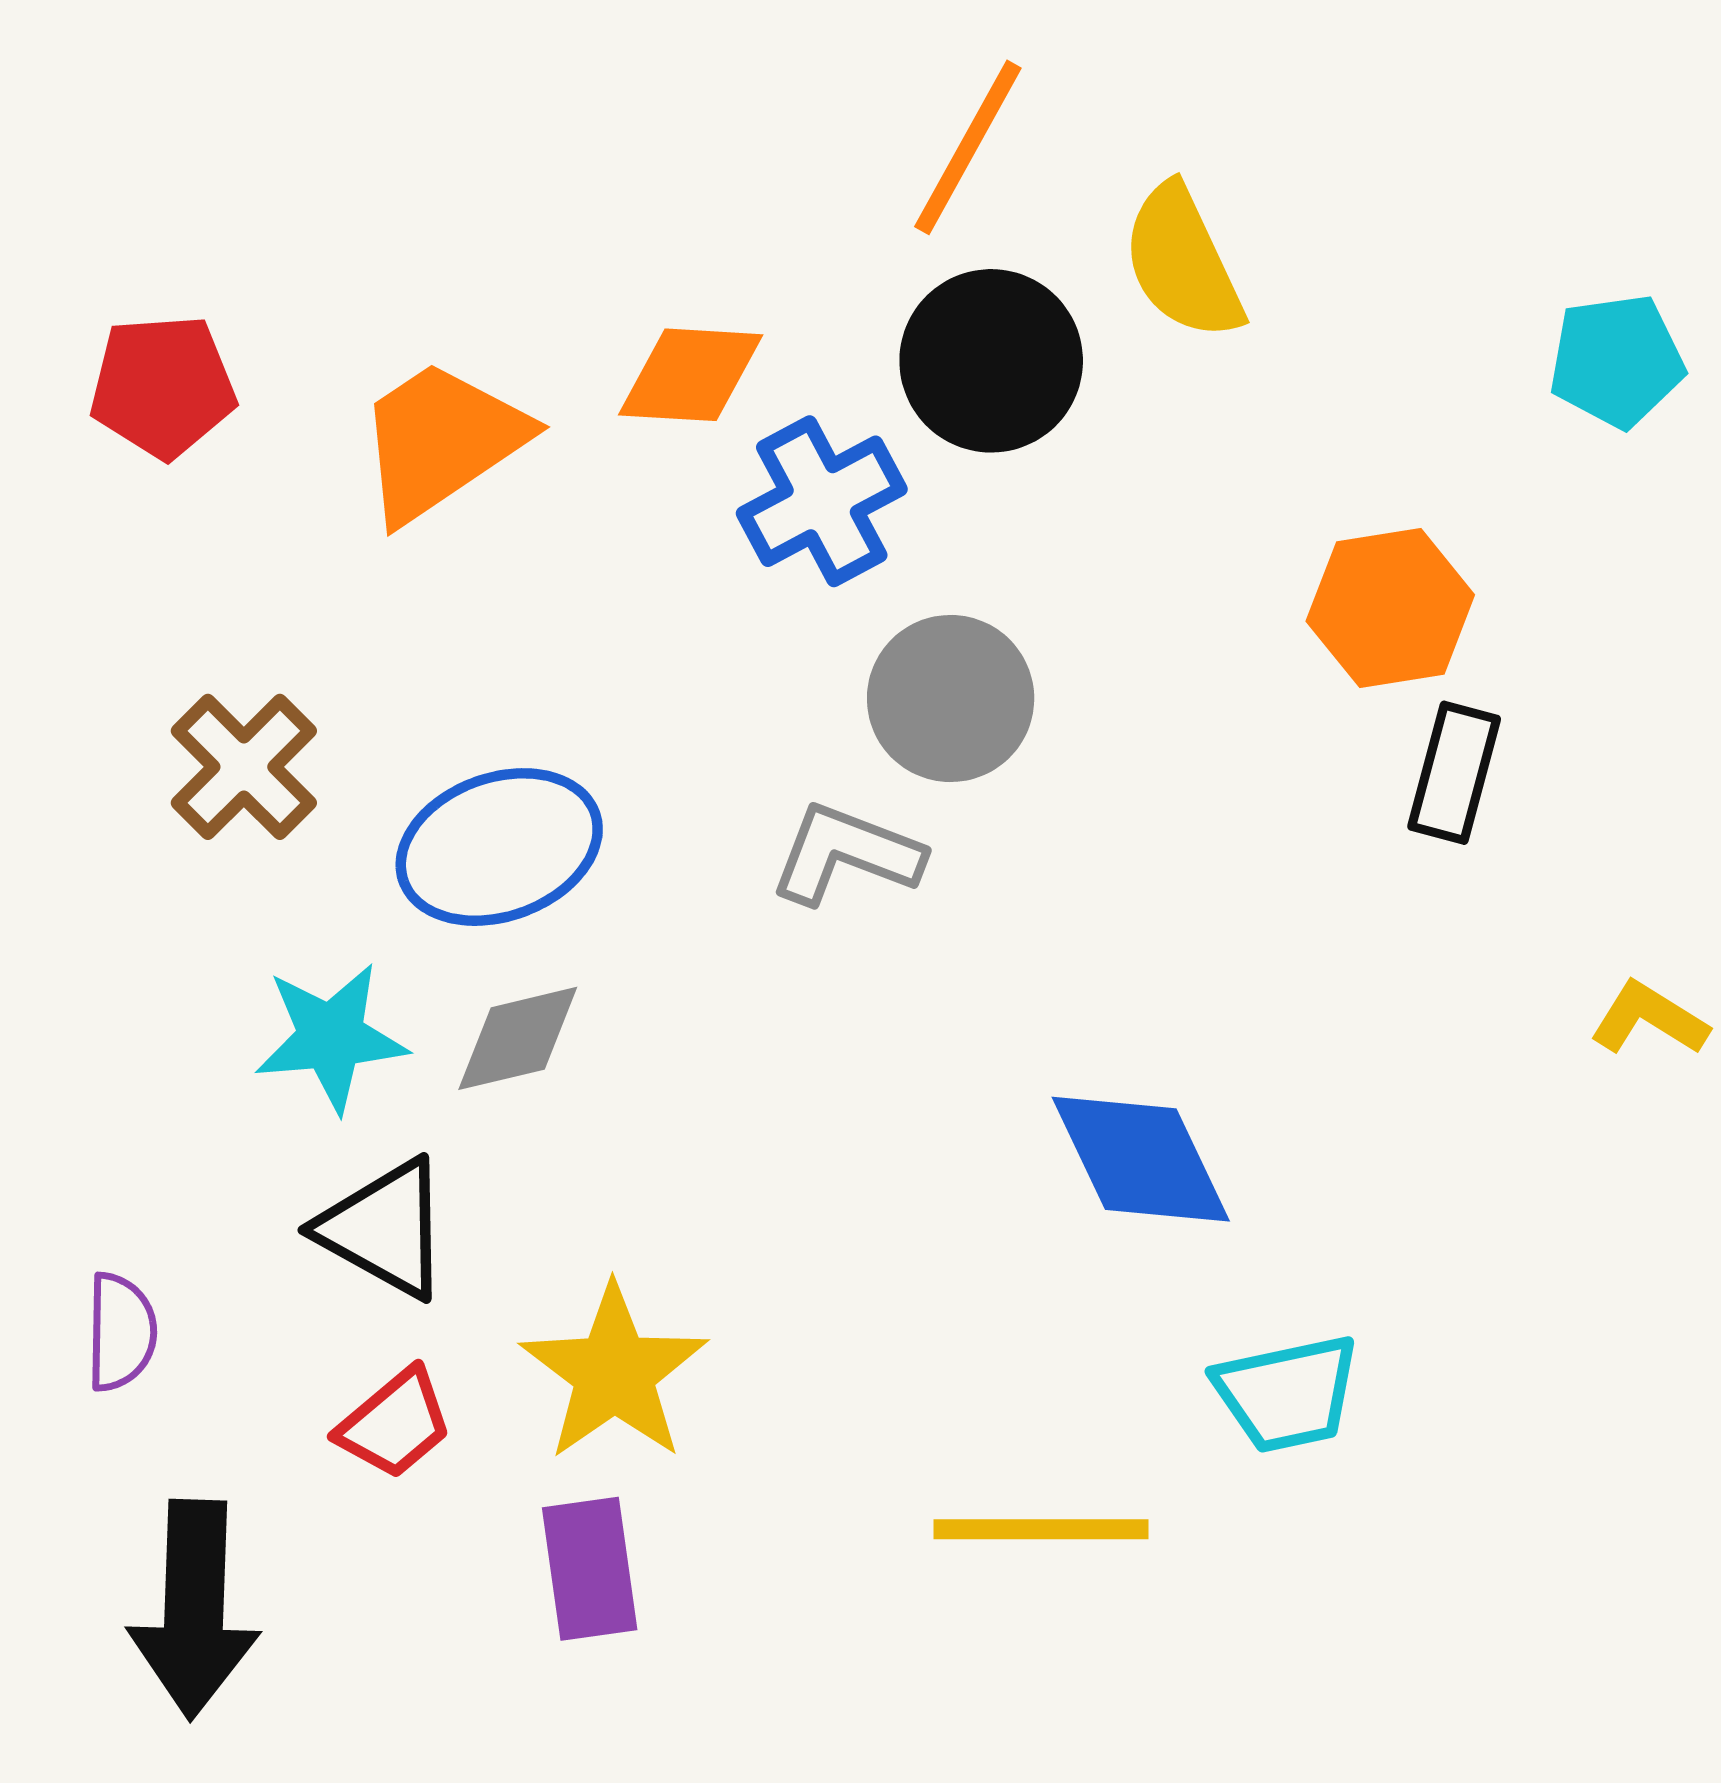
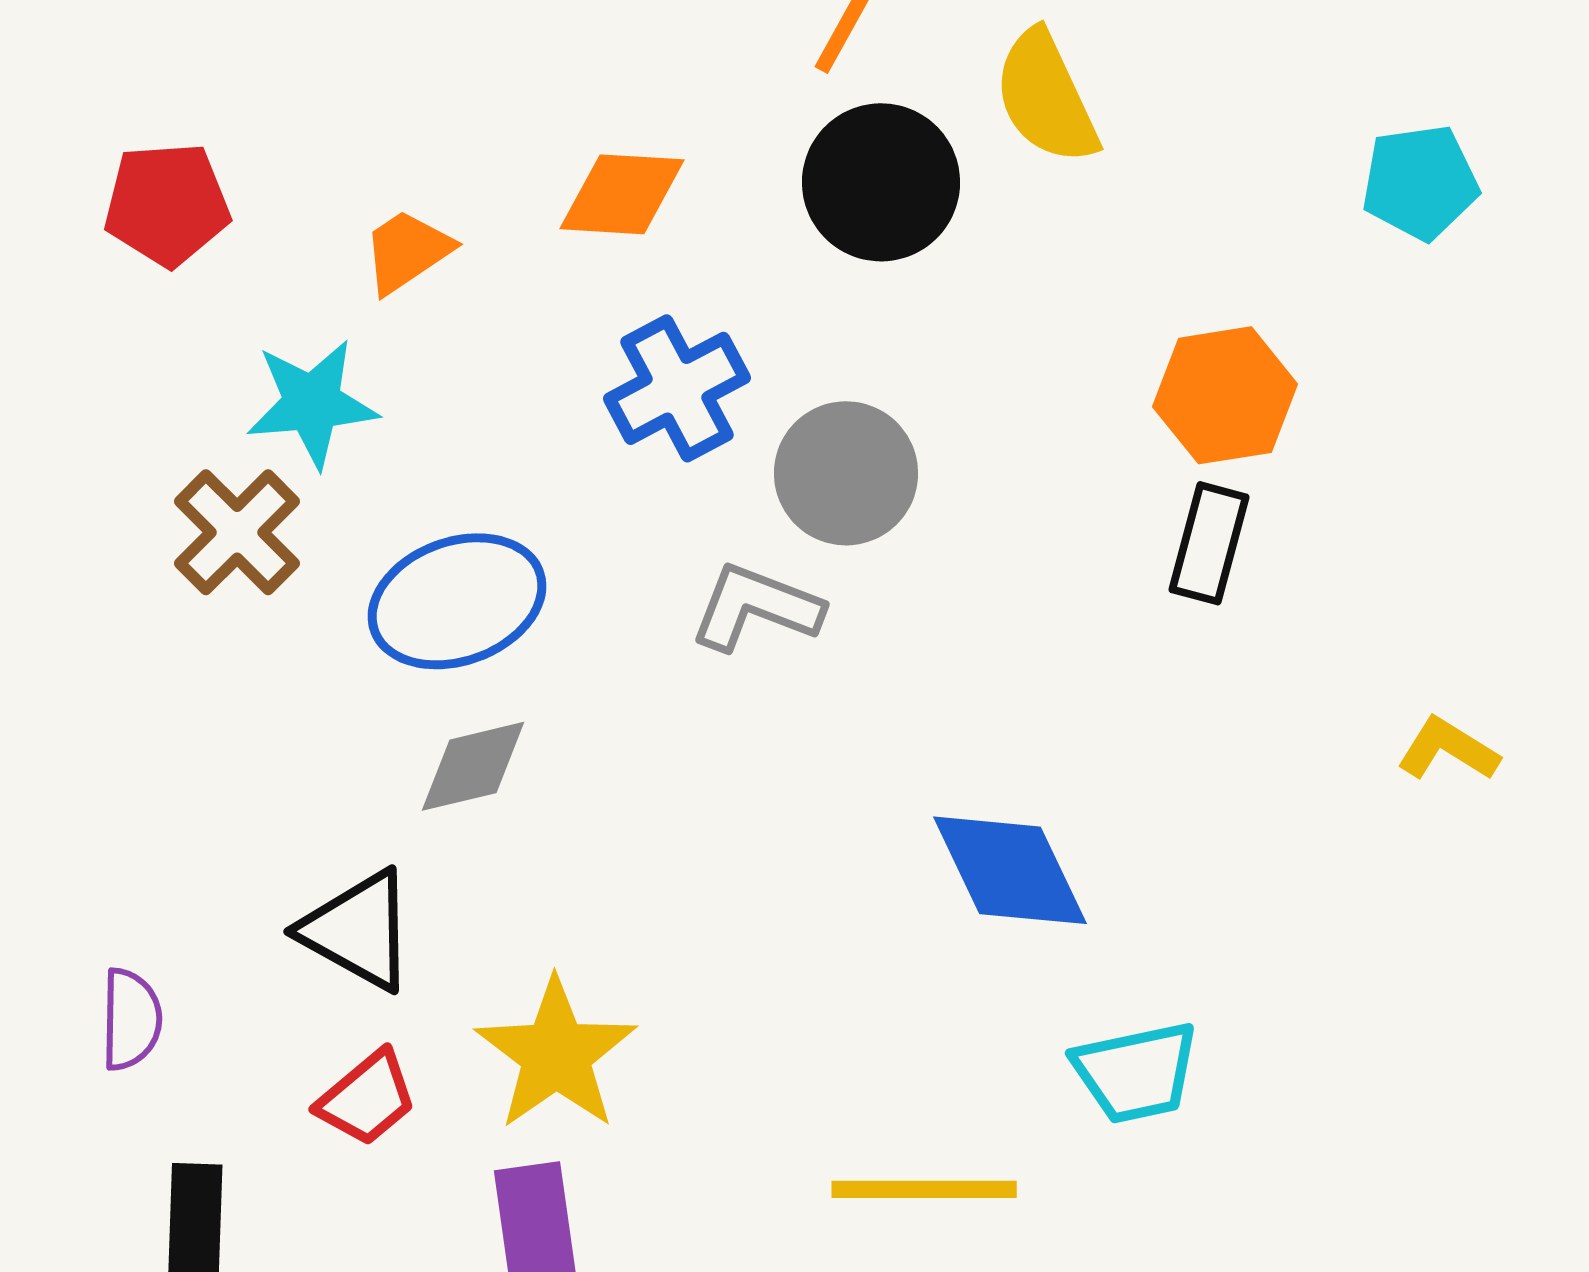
orange trapezoid: (441, 441) -> (407, 251), size x0.6
blue cross: (822, 501) -> (677, 388), moved
black rectangle: (1454, 773) -> (1209, 543), moved
cyan star: (331, 1037) -> (312, 403), moved

